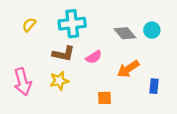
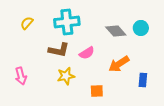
yellow star: (59, 81) -> (66, 76), moved
pink arrow: (23, 82) -> (21, 76), size x0.7

